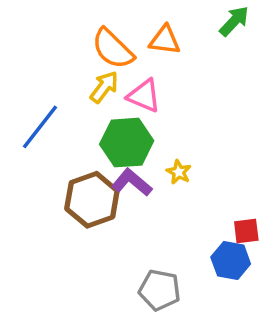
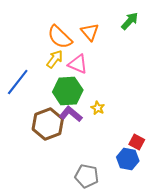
orange triangle: (165, 40) -> (90, 32), turned 42
red square: (246, 231) -> (137, 142), turned 35

